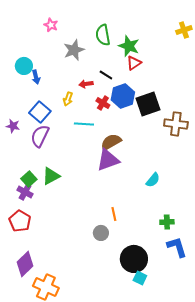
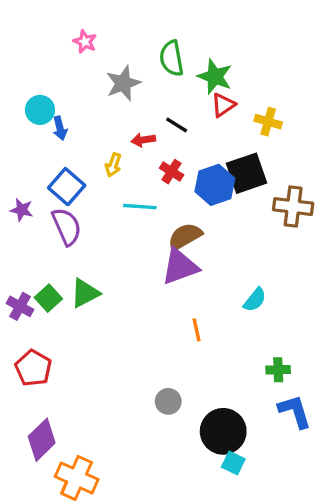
yellow cross: (184, 30) -> (268, 122), moved, turned 35
blue hexagon: (123, 96) -> (215, 185), moved
purple semicircle: (40, 136) -> (67, 227), turned 130
purple cross: (25, 192) -> (20, 306), moved
orange line: (114, 214) -> (197, 330), moved
gray circle: (101, 233) -> (168, 401), moved

